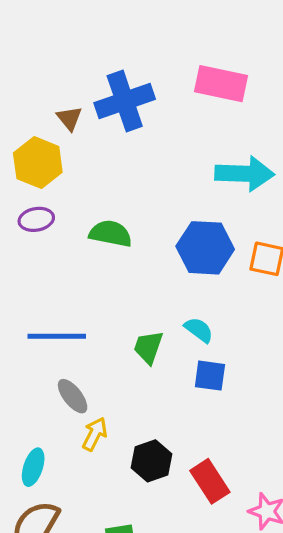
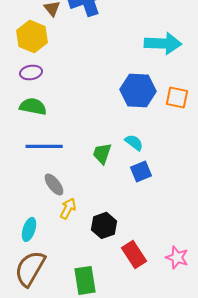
green semicircle: (110, 234) -> (33, 106), moved
blue square: (210, 376) -> (141, 171), turned -30
red rectangle: (210, 481) -> (134, 254), moved

